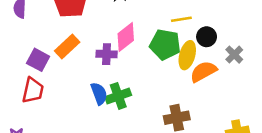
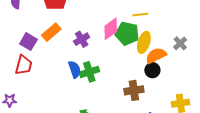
pink diamond: (126, 37) -> (111, 29), moved
black circle: (207, 37) -> (152, 70), moved
purple cross: (107, 54) -> (82, 39), turned -35

